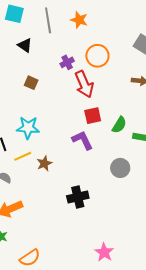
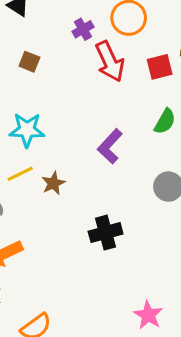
red square: (93, 116) -> (160, 67), moved
purple L-shape: (82, 140) -> (110, 146), turned -110

